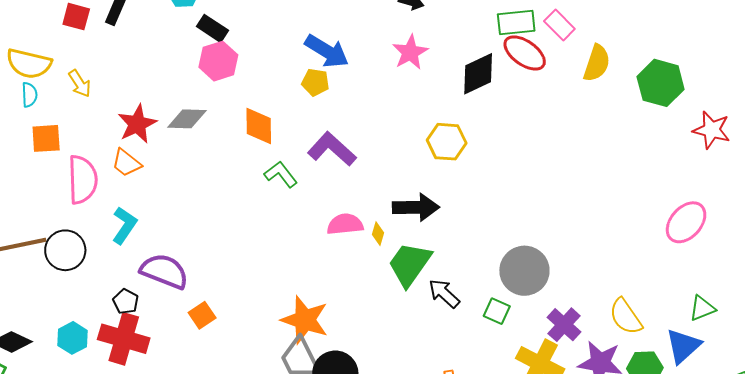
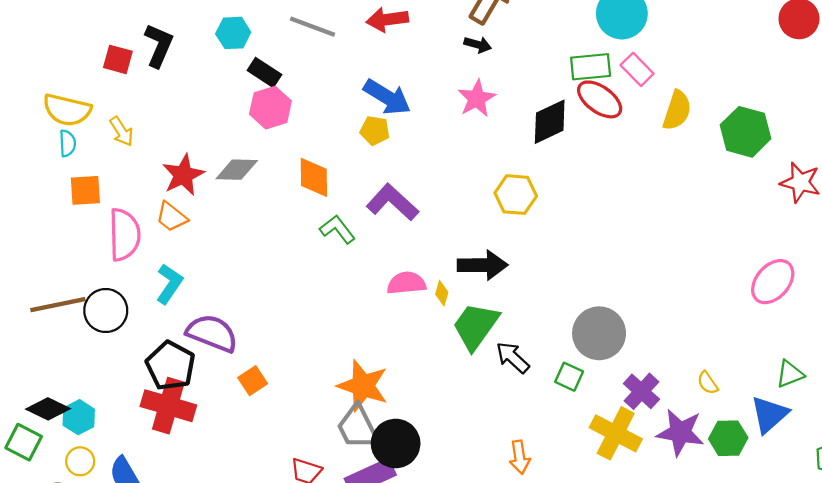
black pentagon: (126, 301) -> (171, 366), size x1.8
yellow semicircle: (626, 317) -> (708, 383), size x0.6
cyan hexagon: (72, 338) -> (79, 417), moved

